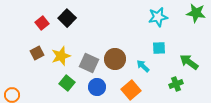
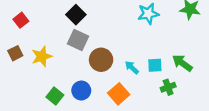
black square: (67, 18) -> (76, 15), moved
cyan square: (159, 48) -> (155, 65), moved
gray square: (89, 63) -> (78, 40), moved
green square: (67, 83) -> (55, 96), moved

